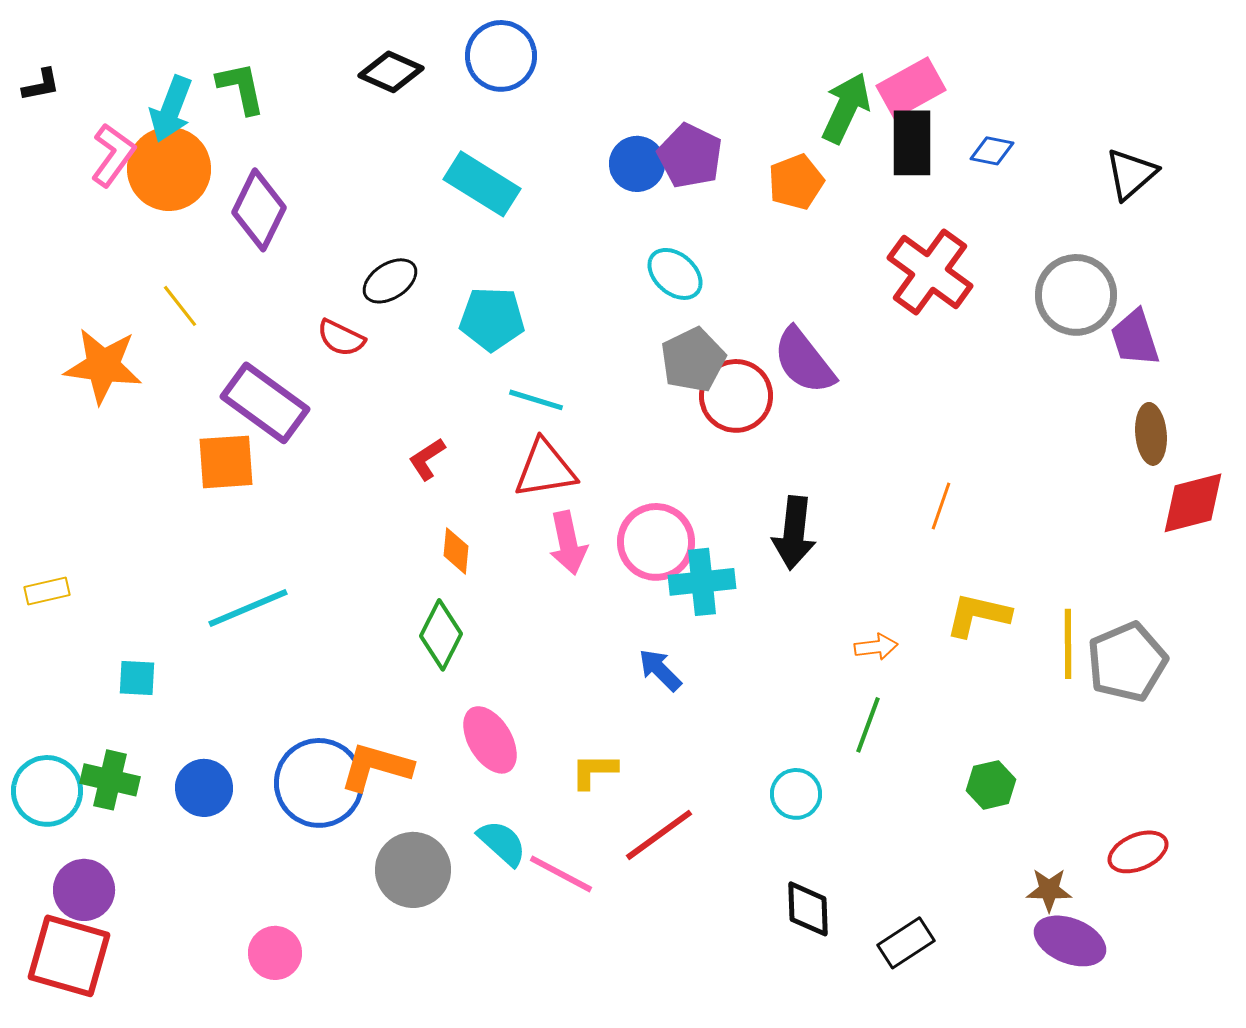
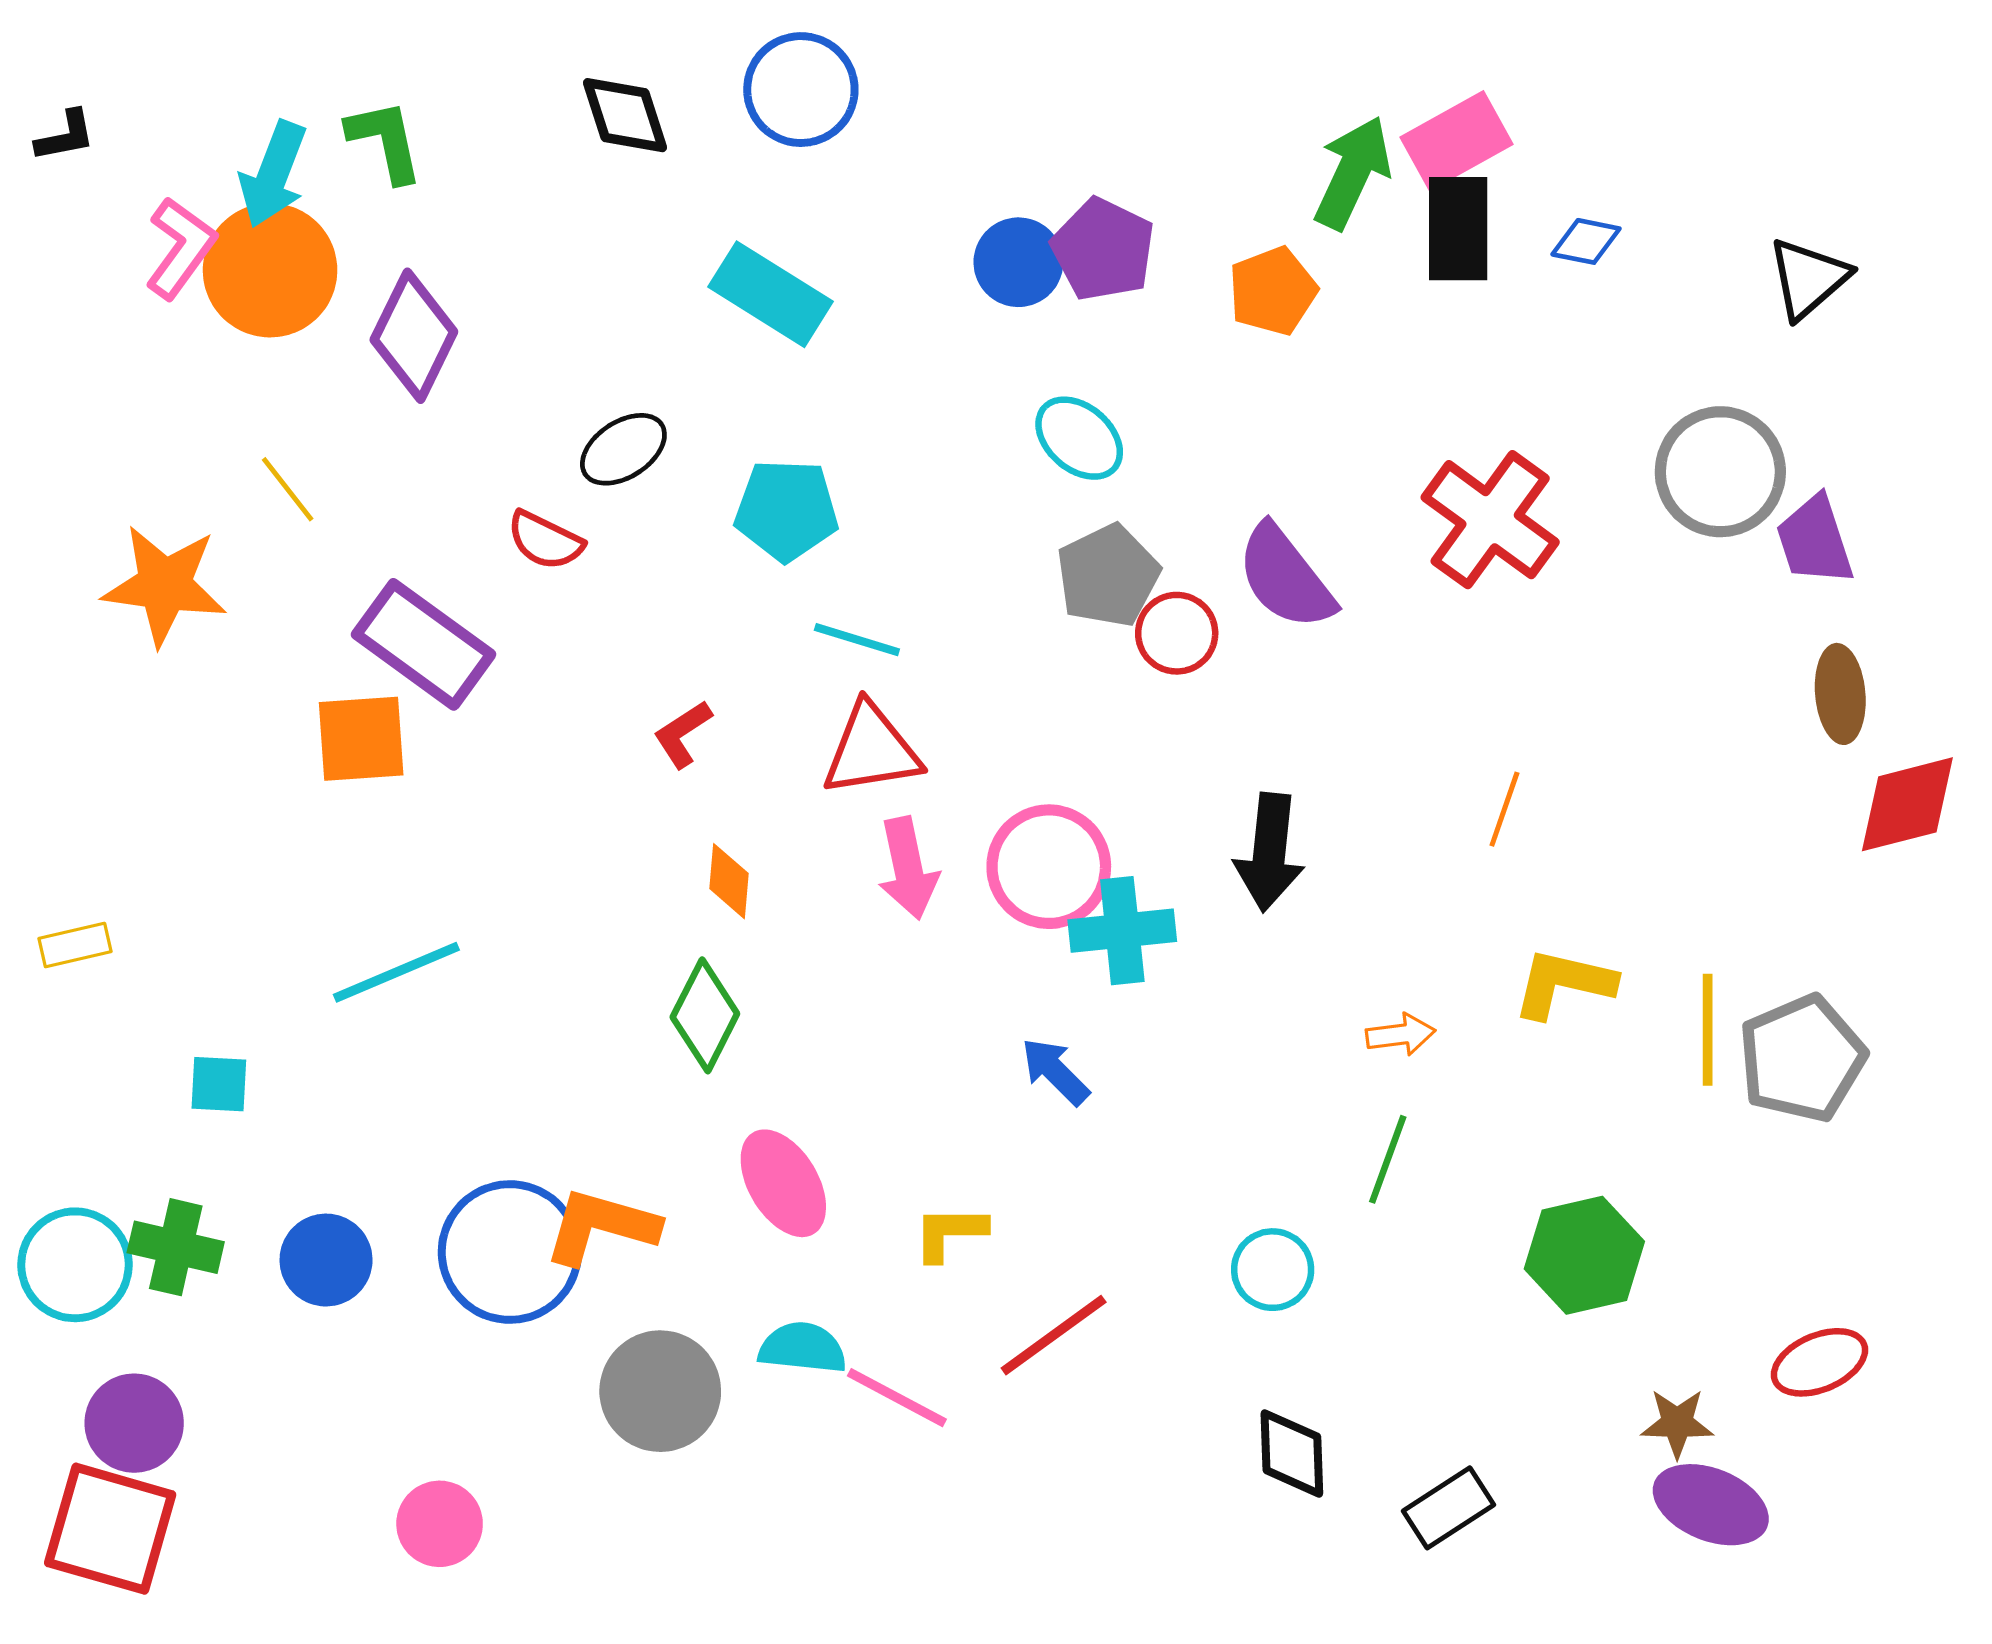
black diamond: (391, 72) -> (625, 115), turned 48
red cross: (930, 272) -> (1490, 520), moved
red circle: (736, 396) -> (1177, 633), size x0.7
green hexagon: (991, 785) -> (1584, 1255), size x1.5
cyan semicircle: (502, 843) -> (803, 1348), turned -36

